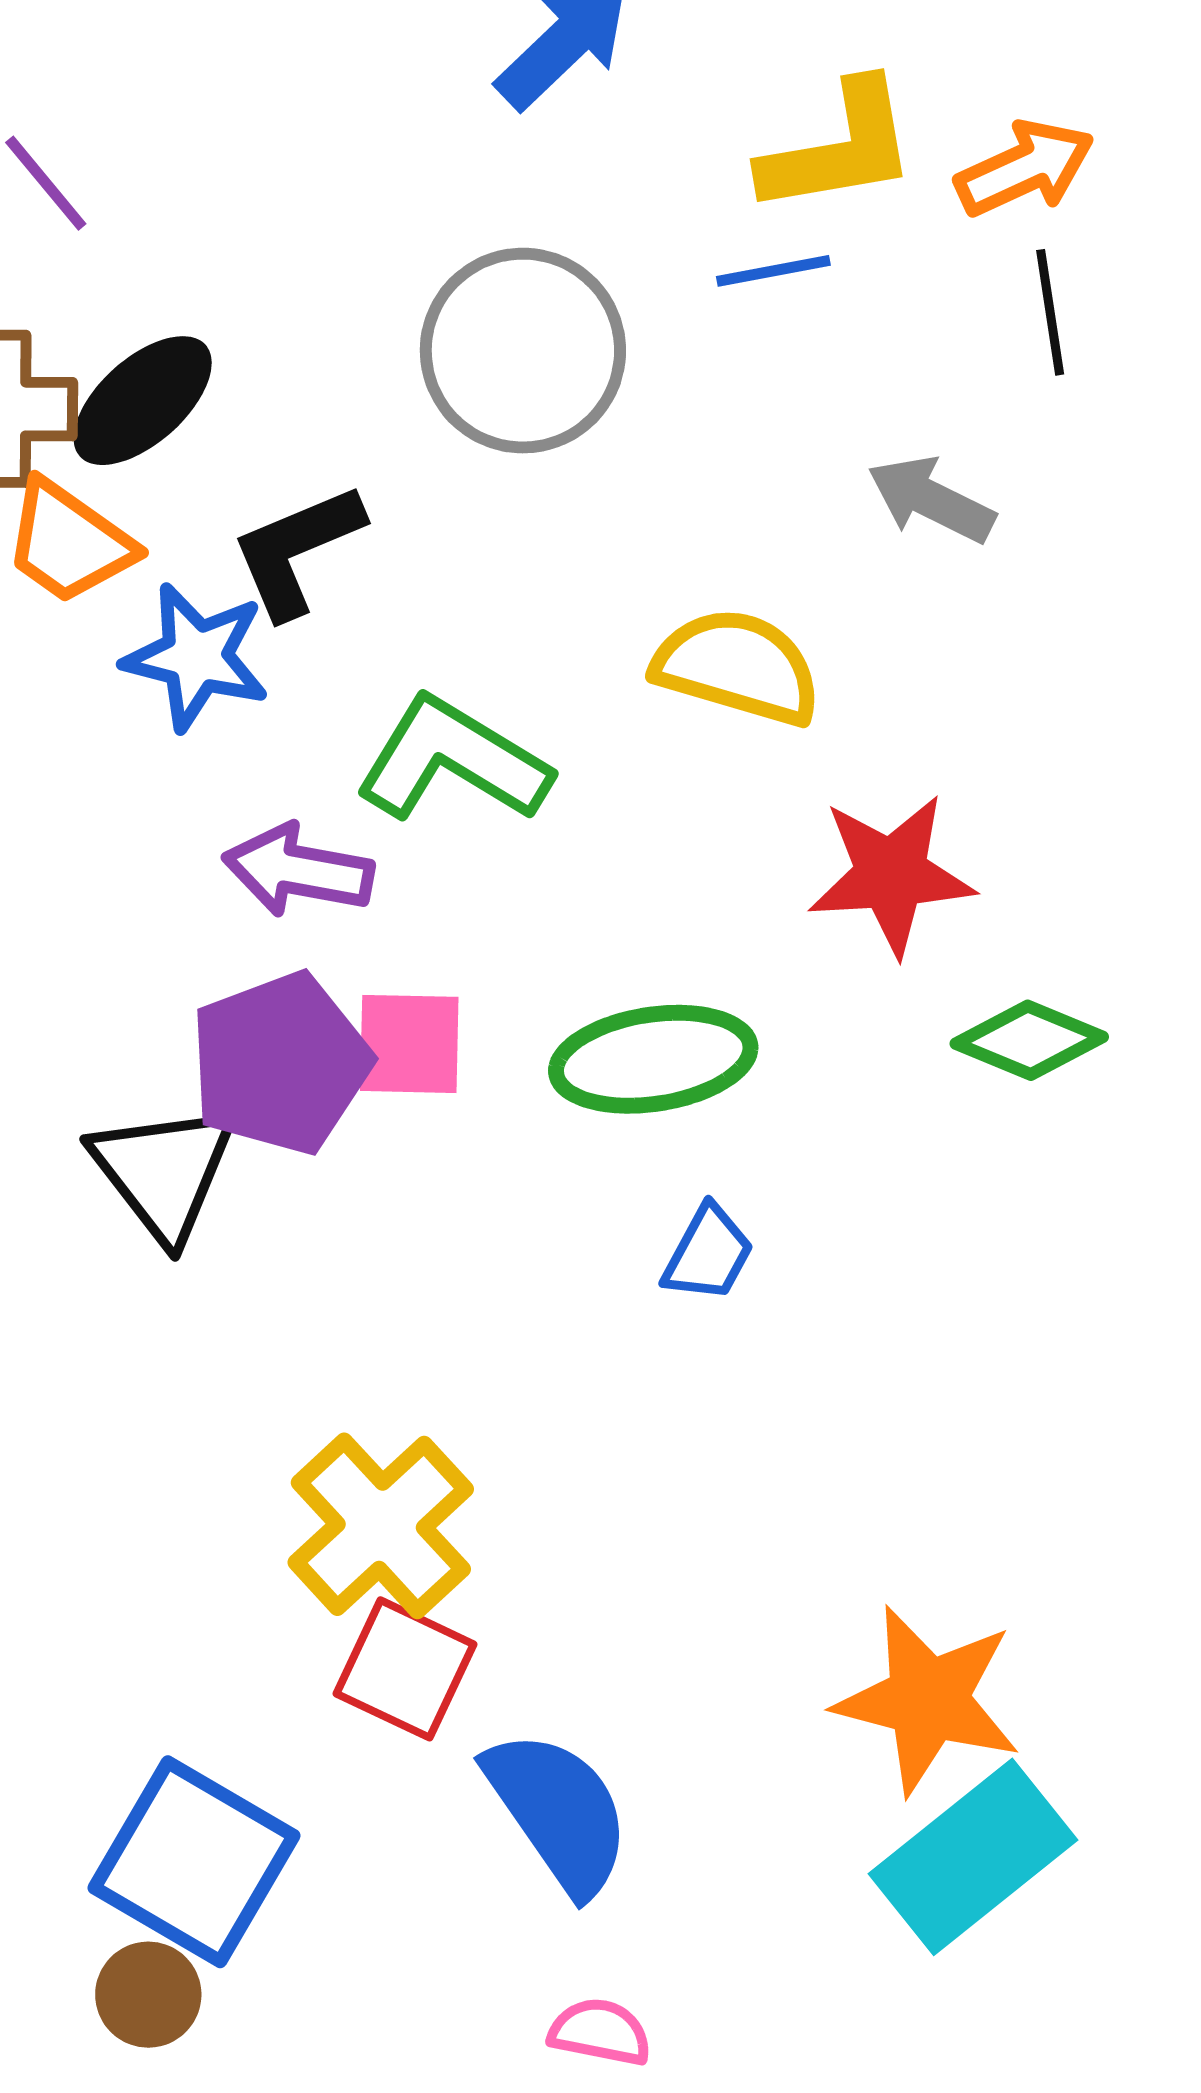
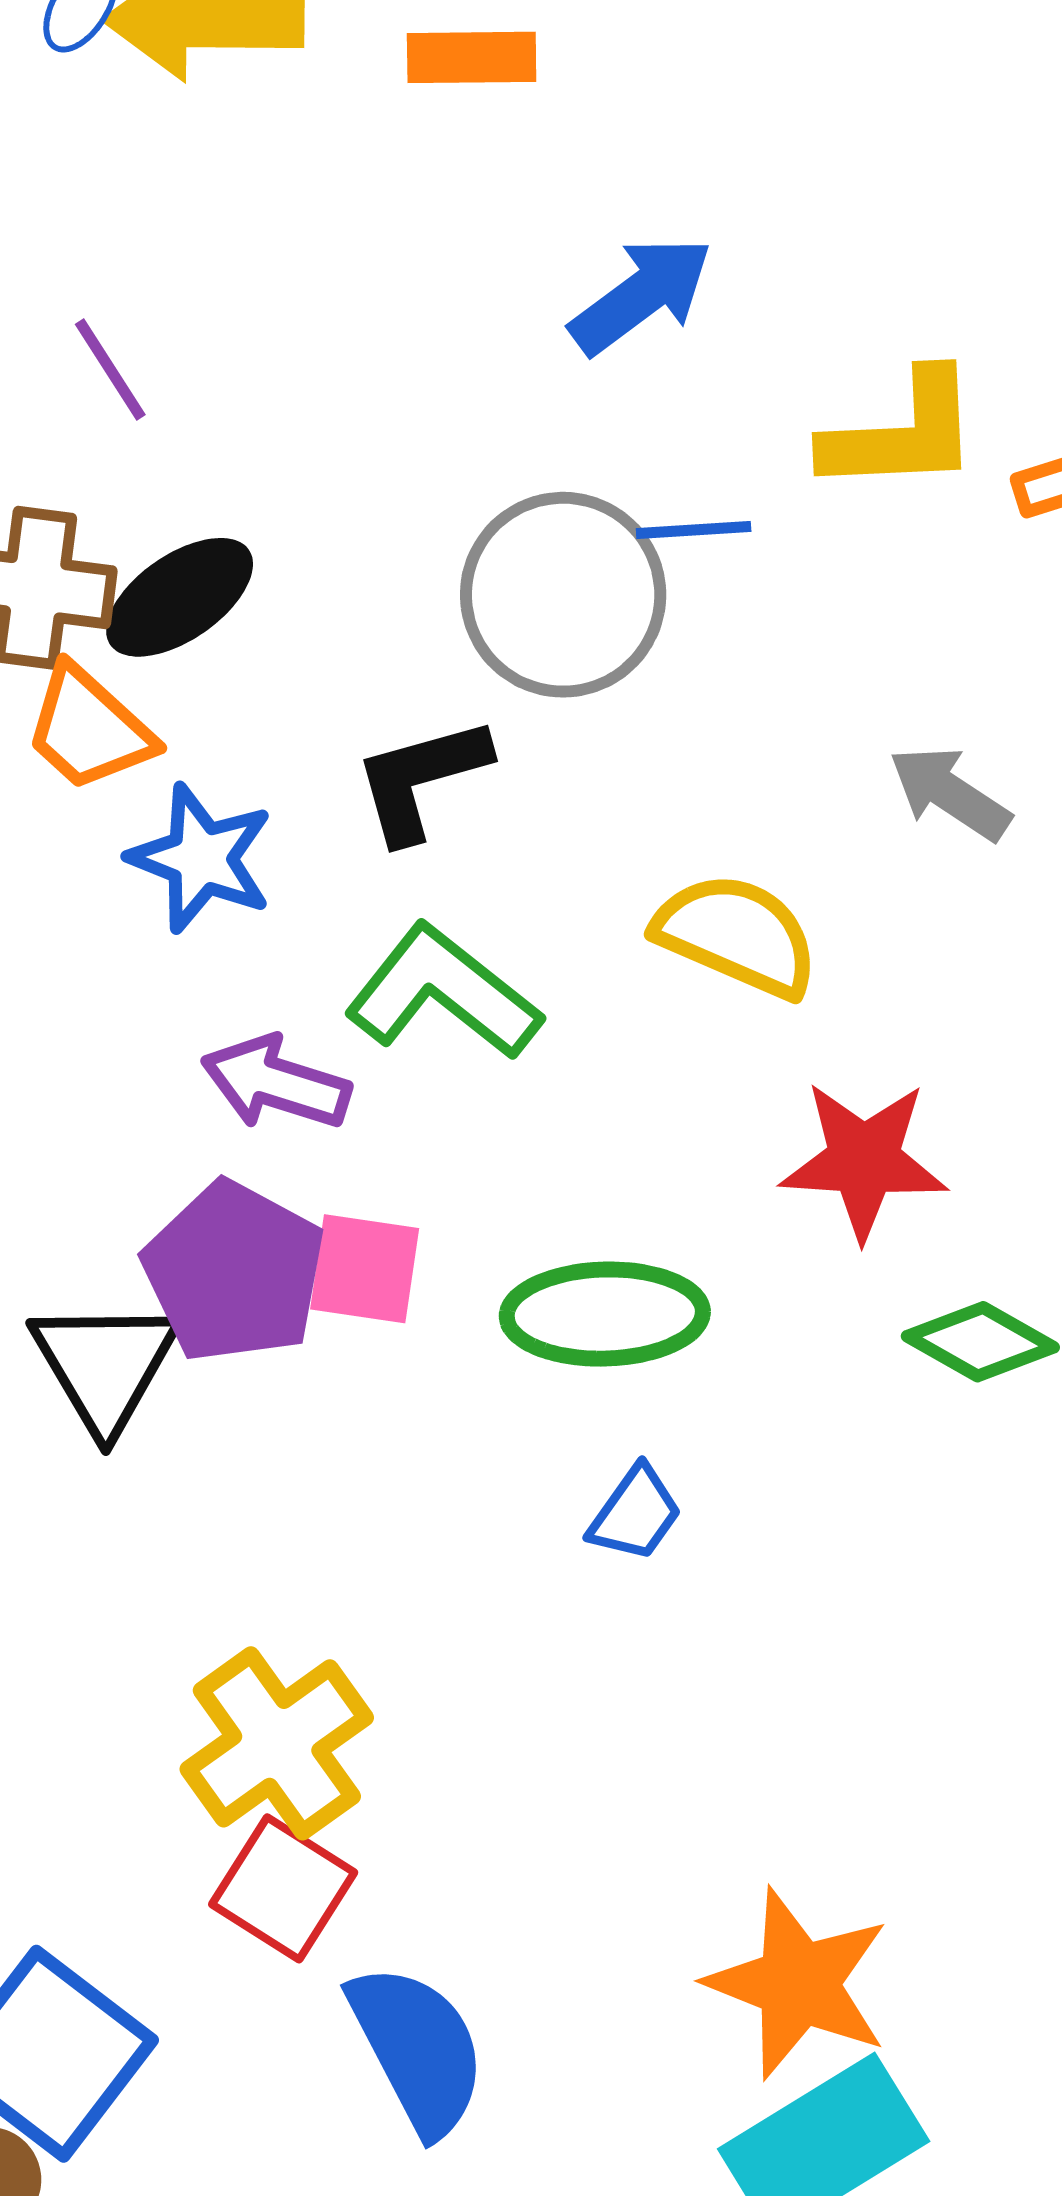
blue line: (773, 271) -> (694, 530), moved
black L-shape: (297, 550) -> (421, 779), moved
purple pentagon: (280, 1063) -> (234, 1272), turned -30

